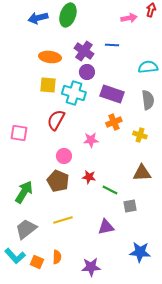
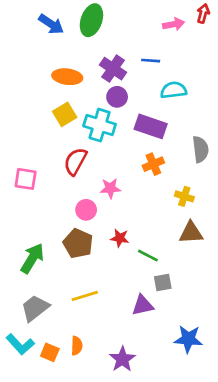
blue arrow: (38, 18) -> (51, 24), turned -132
cyan semicircle: (148, 67) -> (174, 90), moved
yellow square: (48, 85) -> (65, 114), turned -36
gray semicircle: (148, 100) -> (200, 149), moved
yellow cross: (140, 135) -> (184, 196), moved
pink star: (91, 140) -> (110, 188), moved
gray square: (130, 206) -> (163, 282), moved
purple star: (91, 267) -> (122, 359), turned -30

